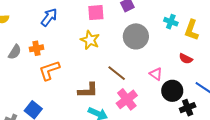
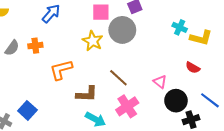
yellow L-shape: (192, 30) -> (201, 38), turned -100
gray circle: (136, 36) -> (122, 30), moved
orange L-shape: (49, 70) -> (61, 70), moved

